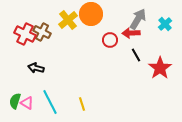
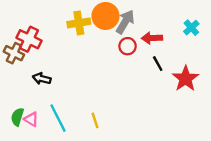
gray arrow: (138, 19) -> (125, 22), moved
yellow cross: (68, 20) -> (79, 23), turned 30
brown cross: (42, 32) -> (14, 53), moved

